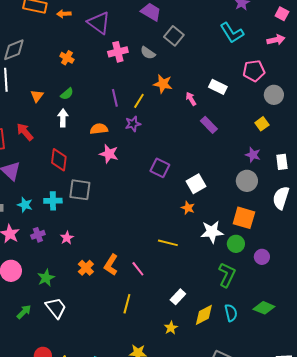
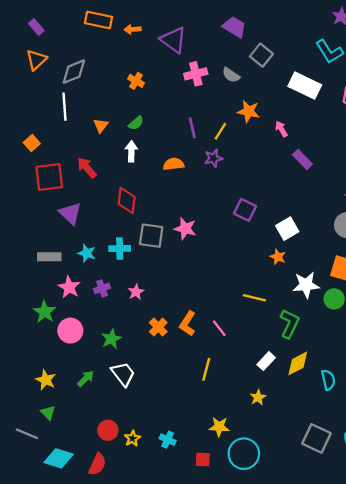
white rectangle: (218, 87) -> (305, 86), moved, size x1.5
pink star: (109, 154) -> (185, 229), moved
green L-shape: (227, 275) -> (290, 324), moved
yellow diamond: (204, 315) -> (298, 363), moved

